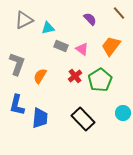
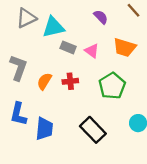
cyan triangle: (48, 28) -> (53, 27), size x1.5
orange trapezoid: (111, 46) -> (124, 47), turned -110
red cross: (75, 76) -> (70, 81), moved, turned 32

